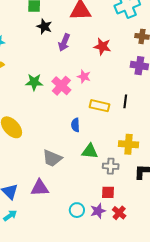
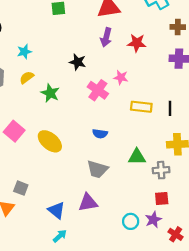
black star: (44, 26) -> (78, 62), moved
purple arrow: (64, 42) -> (106, 37), moved
green star: (34, 82) -> (50, 93), moved, turned 30
black line: (125, 101) -> (170, 108), moved
blue semicircle: (75, 125) -> (100, 134), moved, turned -72
red cross: (119, 213) -> (176, 234), moved

